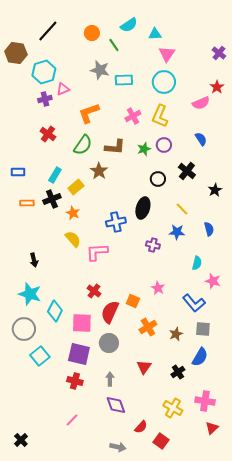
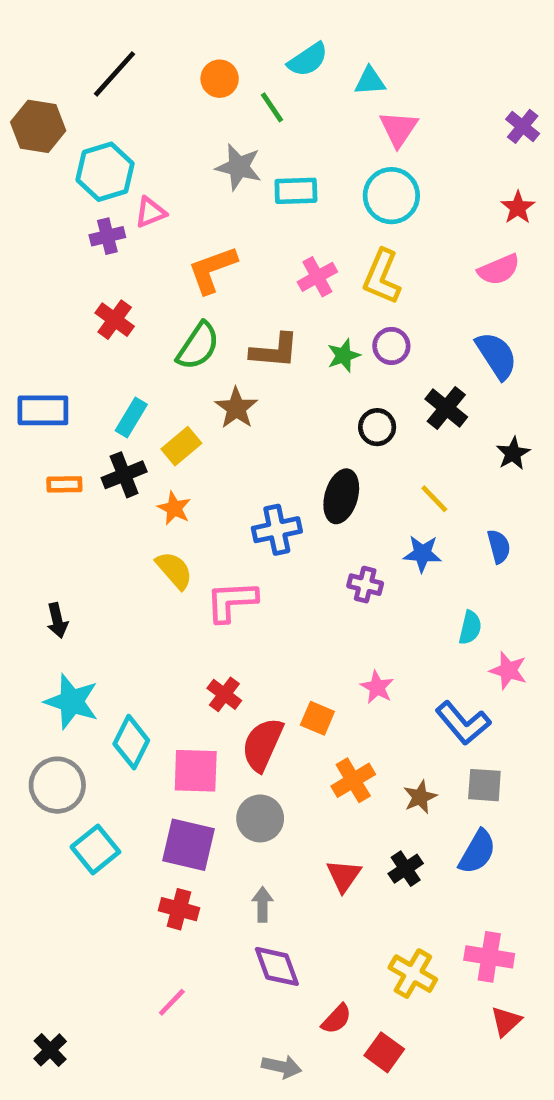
pink semicircle: (201, 103) -> (499, 270), moved
blue semicircle: (201, 139) -> (496, 356), moved, size x1.5
blue rectangle: (18, 172) -> (43, 410), size x1.5
black arrow: (34, 260) -> (57, 620), moved
black cross: (178, 372) -> (406, 869), moved

